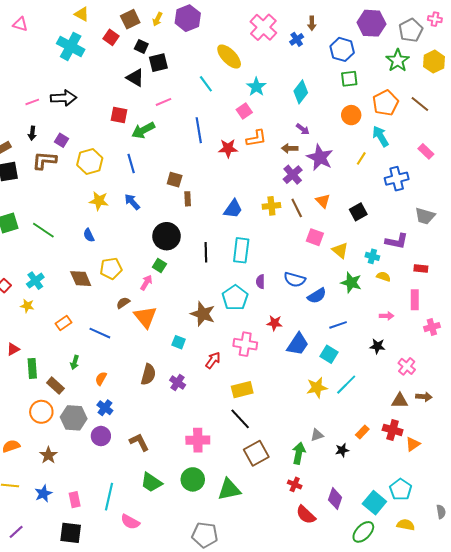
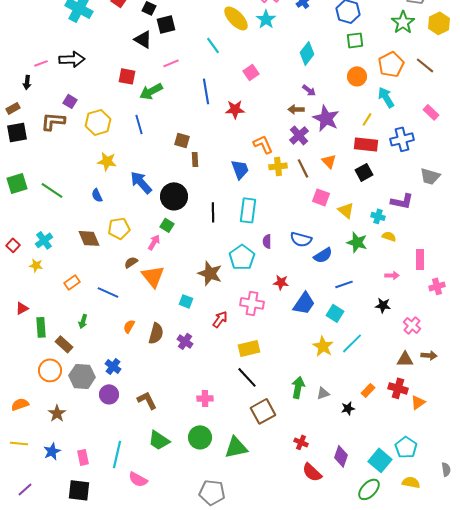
cyan star: (256, 87) -> (266, 19), moved
black arrow: (32, 133) -> (27, 82), moved
orange L-shape: (256, 138) -> (263, 144), moved, turned -105
blue arrow: (132, 202) -> (141, 182), moved, size x1.4
blue trapezoid: (233, 209) -> (240, 169), turned -55
red rectangle: (421, 268) -> (366, 144), moved, size x1.6
orange semicircle: (101, 378) -> (129, 326), moved
yellow star: (317, 388) -> (323, 346), turned -30
pink cross: (198, 440) -> (205, 398), size x0.7
green arrow: (299, 453) -> (298, 387), moved

